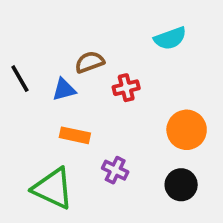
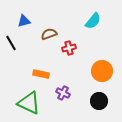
cyan semicircle: (170, 38) -> (93, 21), turned -30
blue triangle: (64, 90) -> (24, 21), moved

